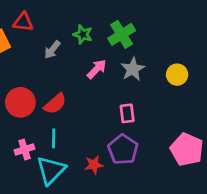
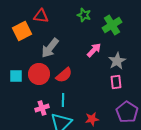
green star: (83, 34) -> (84, 15), moved
gray arrow: (52, 50) -> (50, 48), moved, size x1.5
gray star: (133, 69) -> (117, 61), moved
purple pentagon: (123, 149) -> (127, 112), moved

